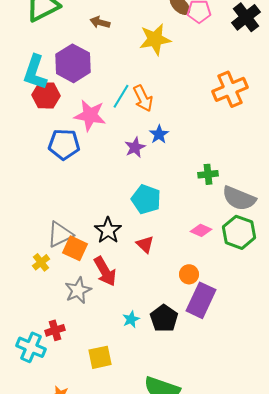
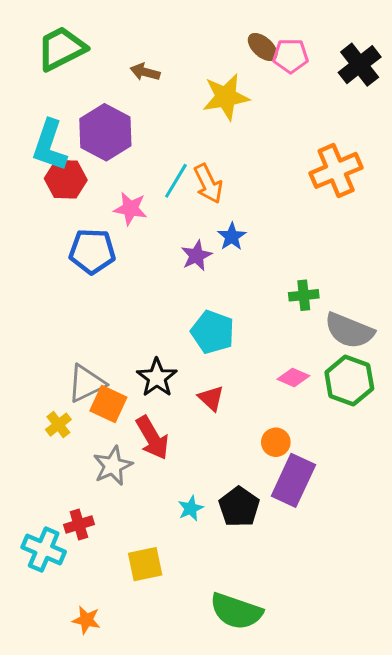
pink star: (90, 115) -> (130, 209), size x0.7

